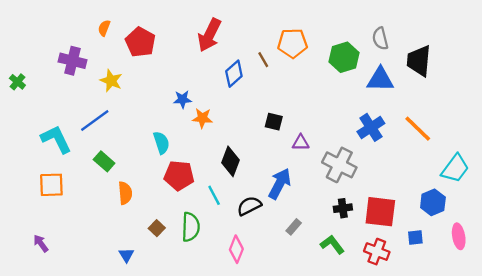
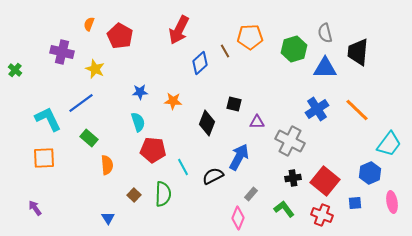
blue star: (182, 99) -> (140, 92), moved
black diamond: (230, 161) -> (207, 123), moved
red square: (380, 212) -> (325, 181), turned 32
pink diamond: (236, 249) -> (238, 218), moved

